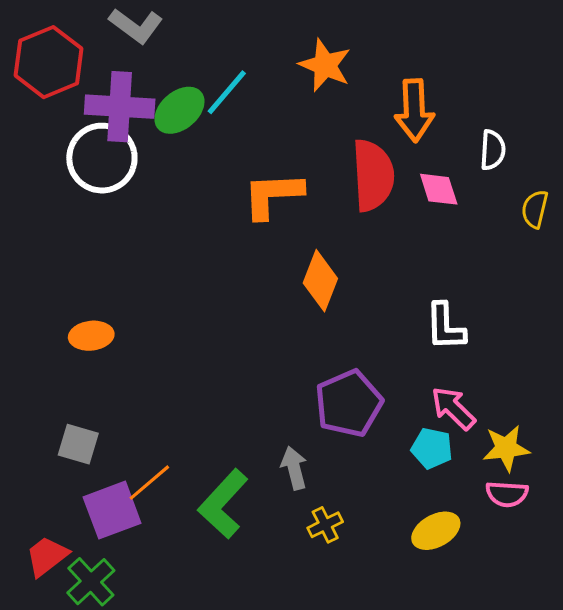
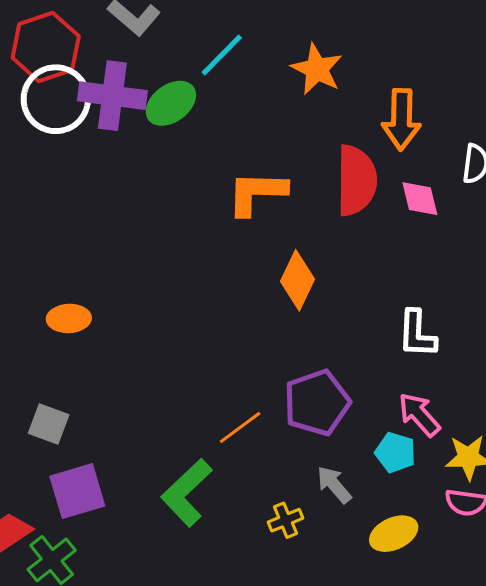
cyan line: (227, 92) -> (222, 55), moved
white circle: (102, 158) -> (56, 99), moved
gray arrow: (294, 468) -> (334, 485), moved, turned -30
orange line: (149, 483) -> (240, 427), moved

